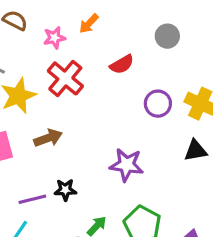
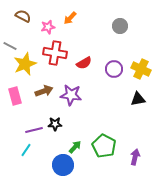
red semicircle: (122, 64) -> (84, 63), moved
red cross: (65, 78) -> (55, 53), turned -30
purple star: (127, 165) -> (71, 95), moved

